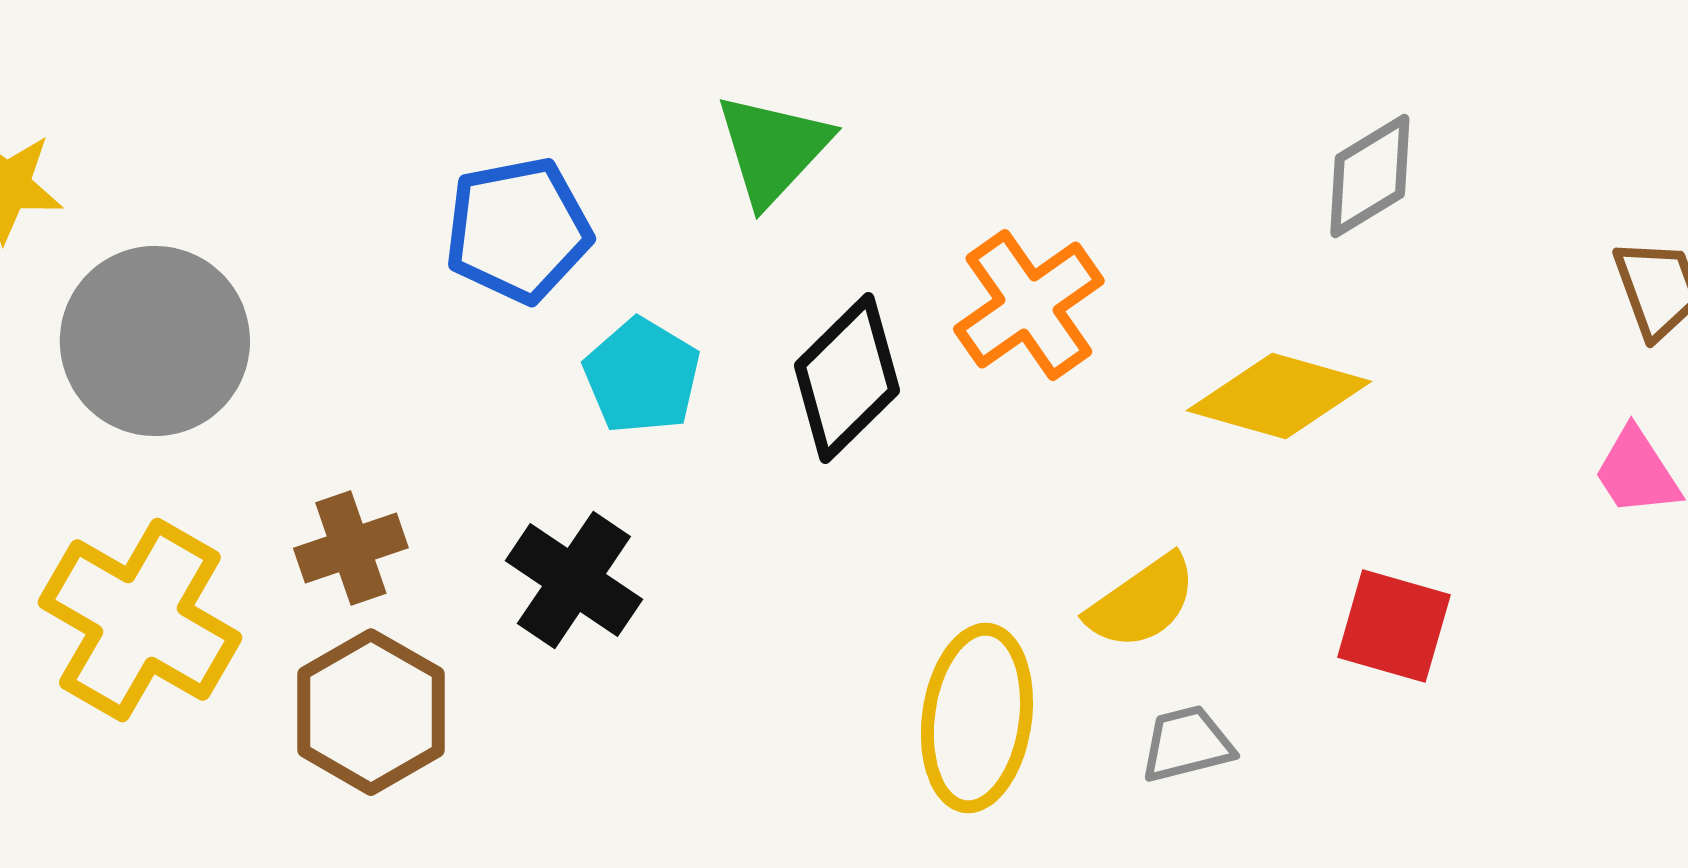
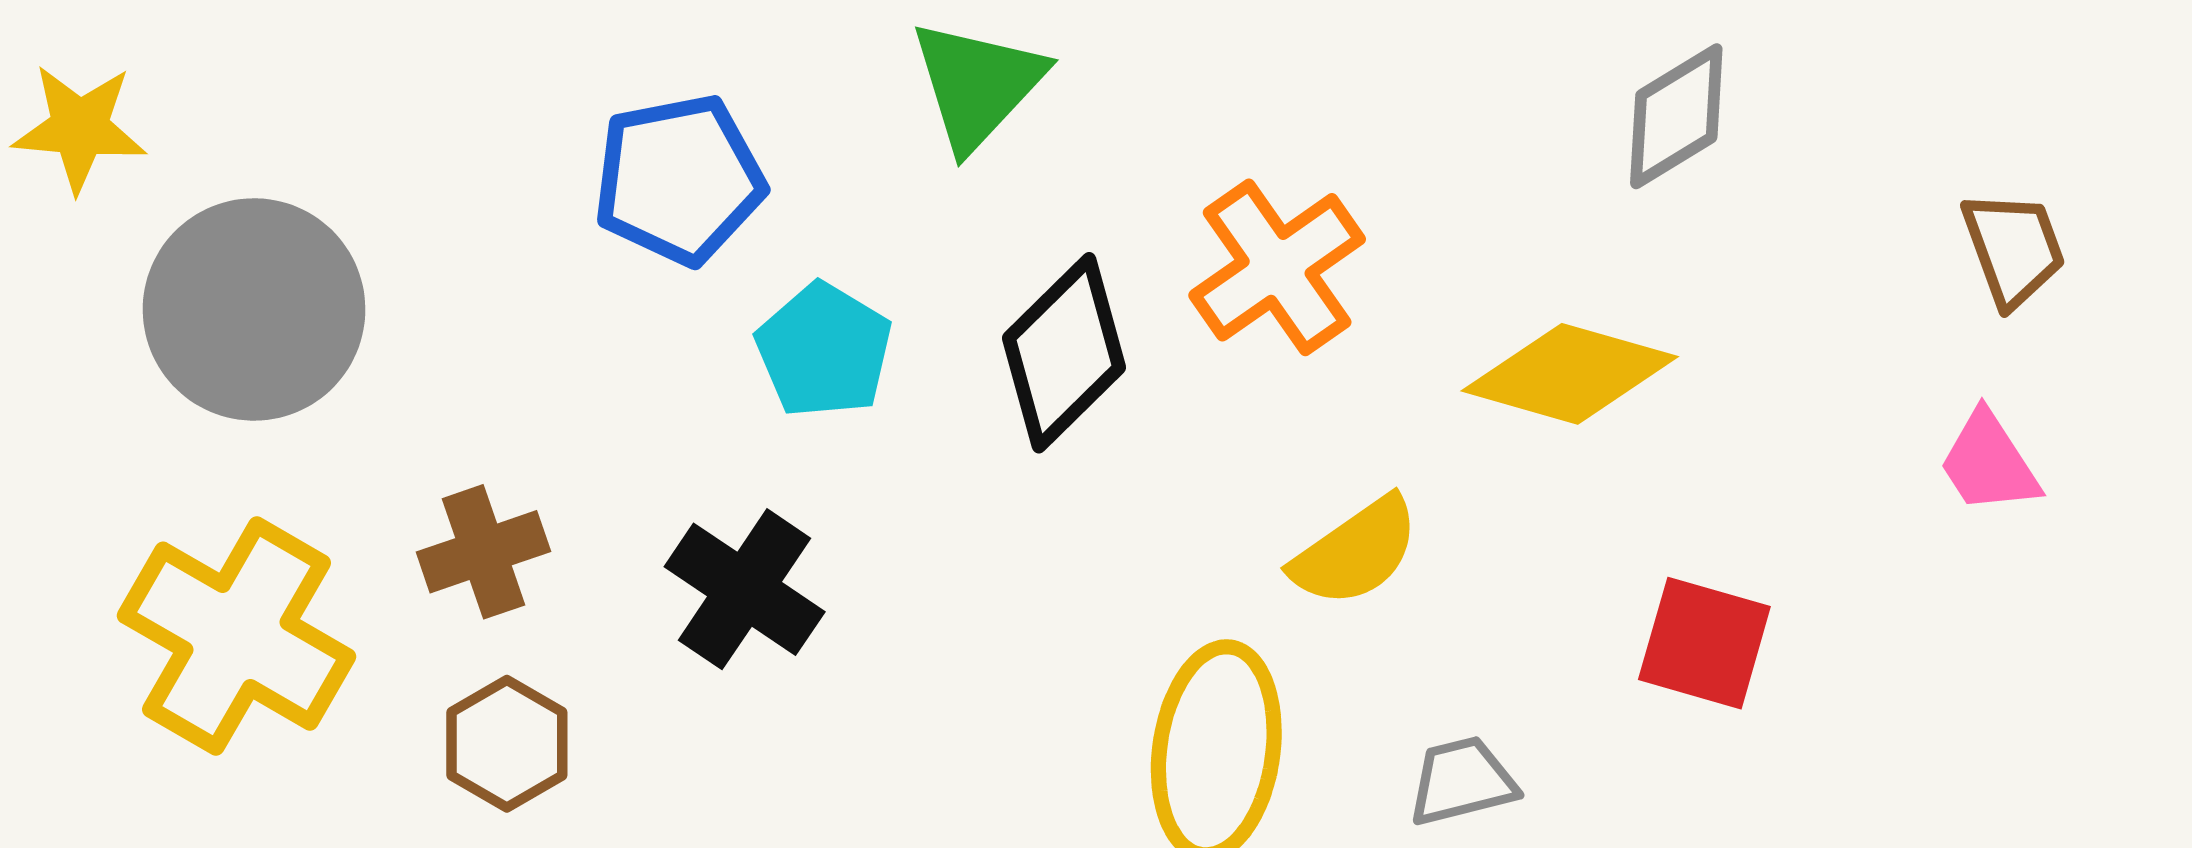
yellow semicircle: (1142, 602) -> (1356, 552), moved
brown hexagon: (371, 712) -> (507, 744), size x0.7

